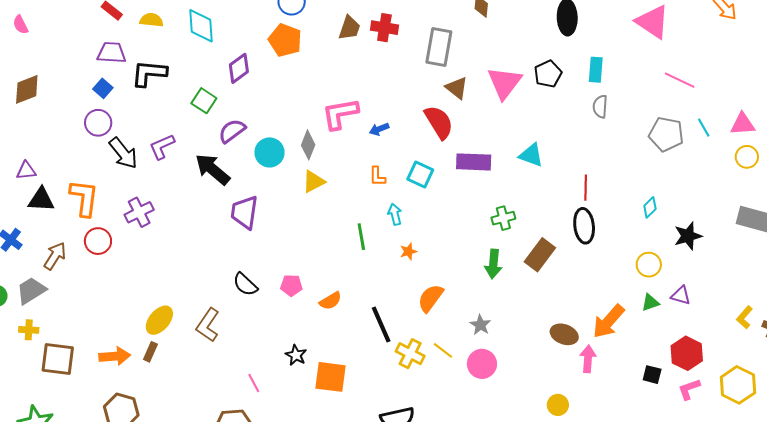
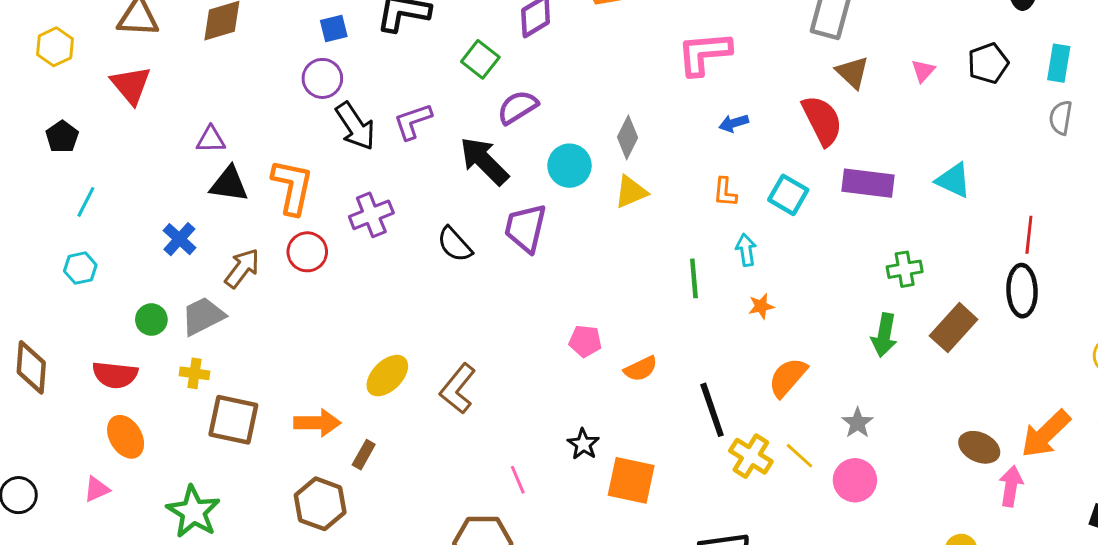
pink triangle: (504, 83) -> (923, 71), size x0.5
blue square: (103, 88) -> (334, 29), turned 30
pink L-shape: (340, 114) -> (704, 53), moved
cyan circle: (270, 152) -> (569, 166), moved
black semicircle: (245, 284) -> (455, 244), moved
brown rectangle: (150, 352) -> (364, 455), moved

